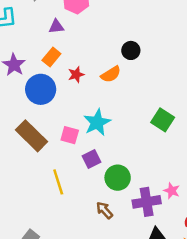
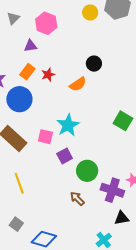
red star: (76, 75) -> (48, 75), moved
yellow line: (58, 182) -> (19, 183), moved
purple cross: (147, 202) -> (112, 190), turned 30

